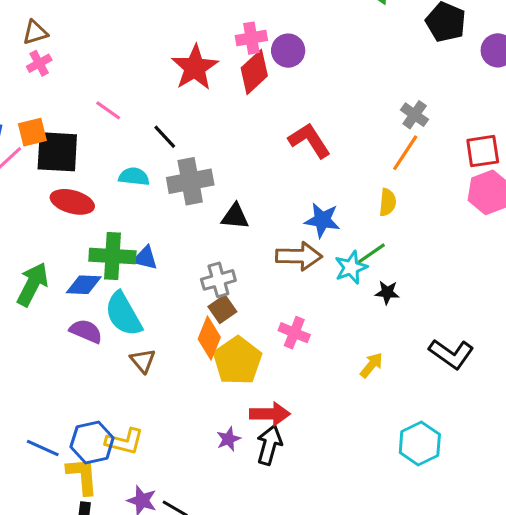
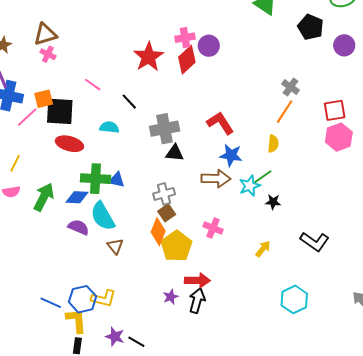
brown triangle: (35, 33) -> (45, 34), size x1.4
pink cross: (39, 63) -> (48, 54), turned -35
red L-shape: (309, 140) -> (220, 123), moved
gray cross: (190, 181) -> (165, 129), moved

